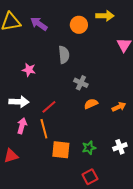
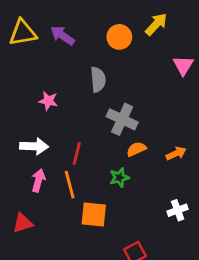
yellow arrow: (105, 16) -> (156, 24), turned -48
gray cross: (81, 83) -> (122, 119), size x1.5
red line: (49, 107) -> (77, 153), turned -35
green star: (89, 148) -> (119, 178), moved

